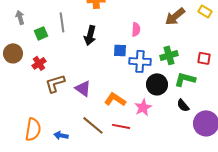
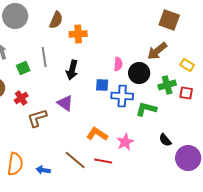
yellow rectangle: (205, 11) -> (187, 65), moved
green cross: (169, 55) -> (167, 85), moved
green L-shape: (185, 79) -> (146, 109), moved
black circle: (157, 84) -> (139, 73), moved
purple triangle: (83, 88) -> (65, 103), moved

